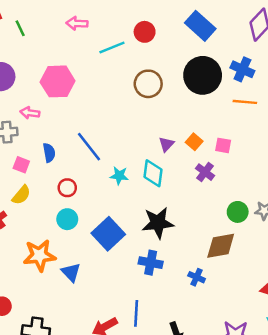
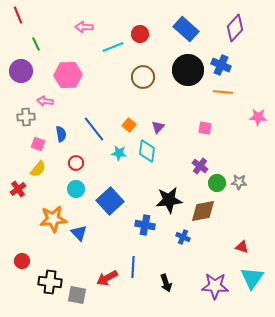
green line: (20, 28) -> (36, 44), moved
orange square: (194, 142) -> (129, 125), moved
purple cross: (205, 172) -> (200, 166), moved
black star: (158, 223) -> (169, 200), moved

